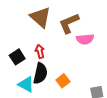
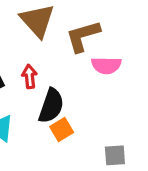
black semicircle: (40, 73) -> (51, 106), moved

